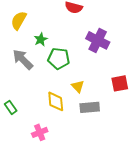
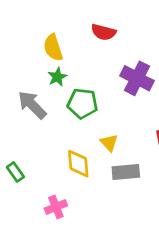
yellow semicircle: (19, 20) -> (53, 48), moved, turned -48

